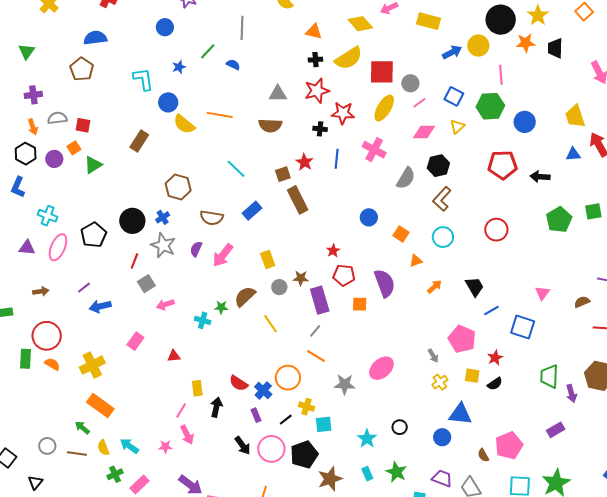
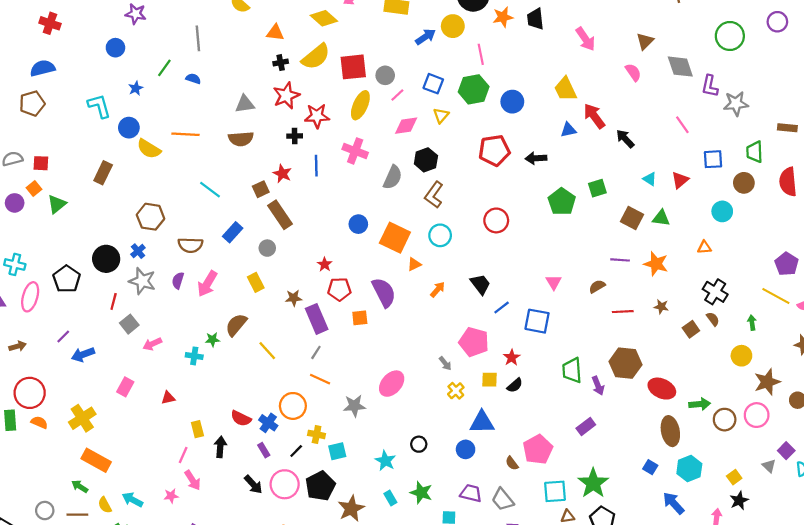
brown pentagon: (82, 69) -> (32, 103), turned 30
orange square: (401, 234) -> (395, 238), size x1.8
gray circle: (279, 287) -> (267, 248), moved

